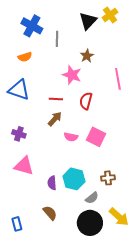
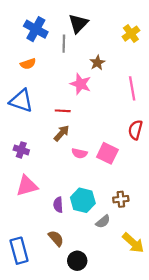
yellow cross: (110, 15) -> (131, 34), moved
black triangle: (88, 21) -> (78, 24), moved
red semicircle: (86, 101) -> (135, 130), moved
pink triangle: (24, 166) -> (27, 186), turned -30
black circle: (90, 223) -> (77, 261), moved, size x0.7
blue rectangle: (17, 224) -> (19, 251), size x1.6

